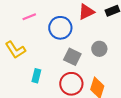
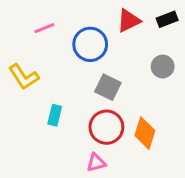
gray circle: (99, 49) -> (163, 67), moved

